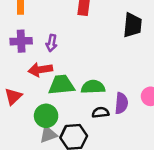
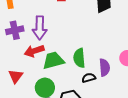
purple arrow: (51, 43) -> (40, 28), size x1.6
green semicircle: (93, 87) -> (79, 58), turned -84

